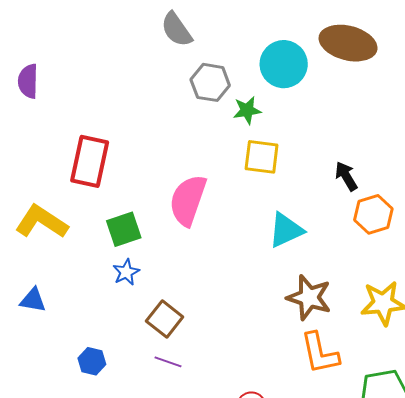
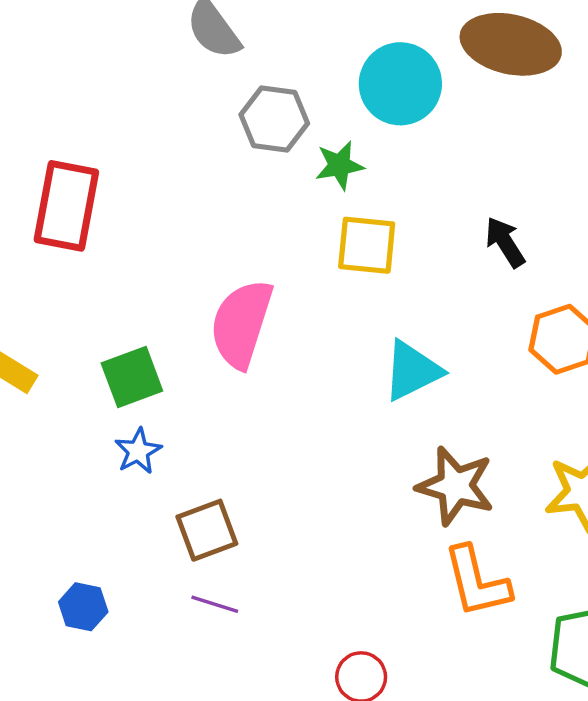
red rectangle: (90, 161) -> (66, 206), moved
black arrow: (346, 176) -> (505, 242), moved
brown square: (165, 319) -> (207, 530), turned 33

